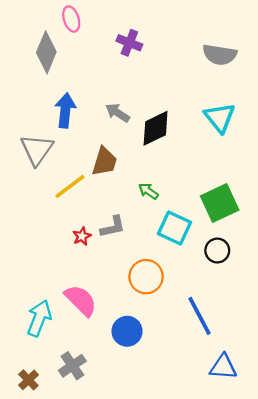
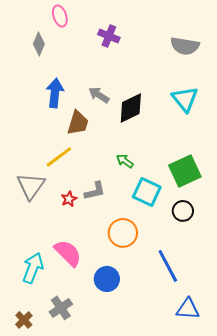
gray diamond: (46, 52) -> (39, 44), size x0.7
gray triangle: (37, 150) -> (31, 186), moved
brown trapezoid: (104, 161) -> (78, 123), moved

